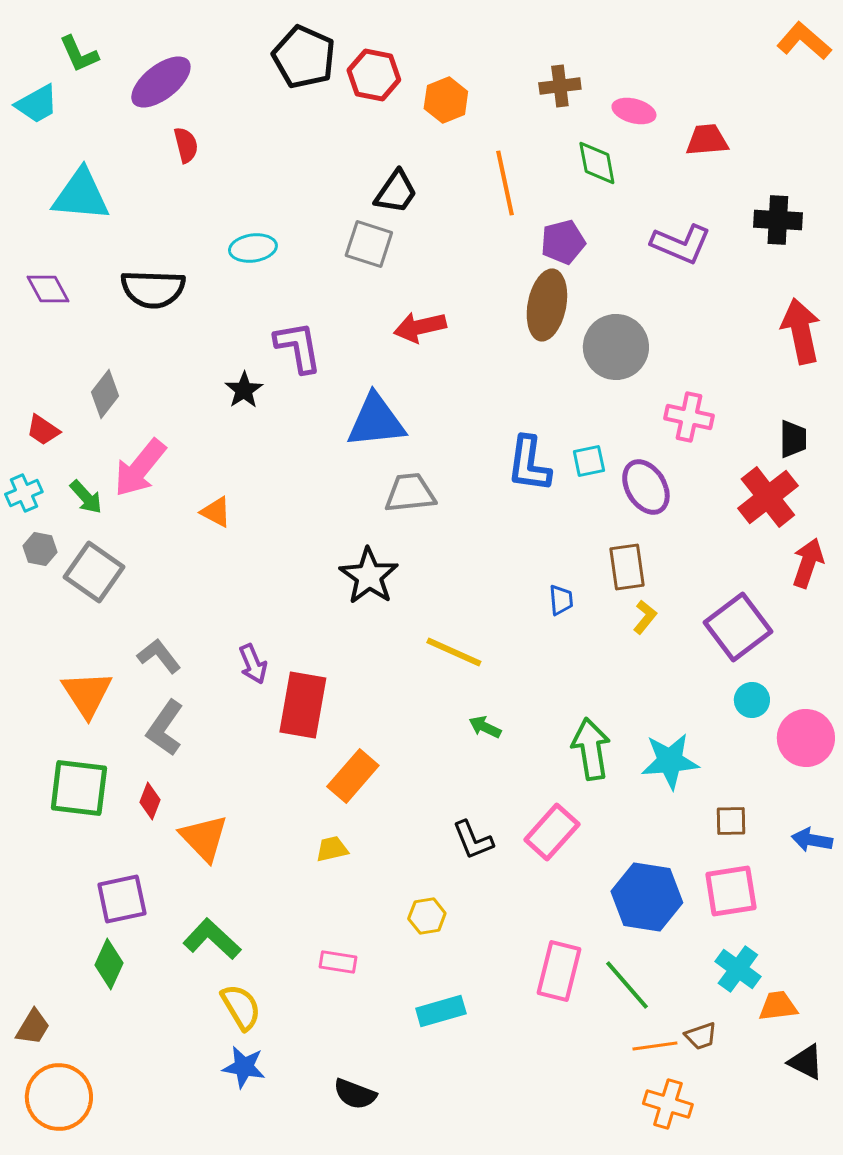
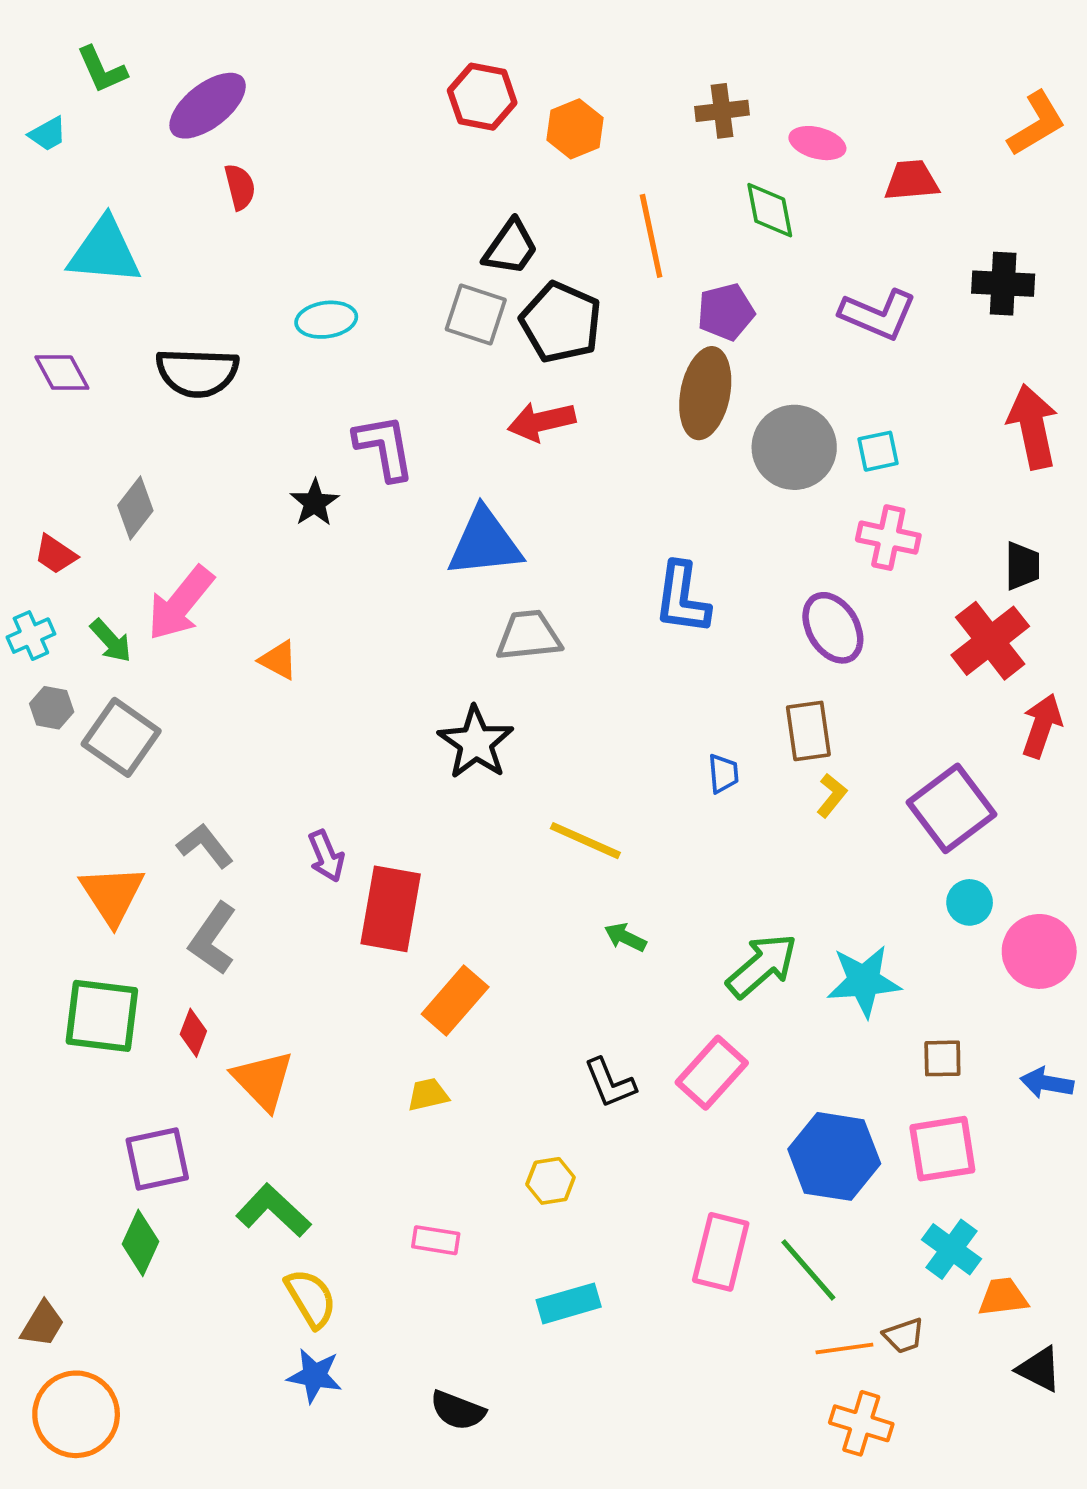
orange L-shape: (804, 41) -> (1037, 124), moved, turned 108
black pentagon: (304, 57) -> (561, 322), moved
cyan trapezoid: (37, 104) -> (48, 134), size x0.7
cyan square: (589, 461) -> (878, 451), moved
green arrow: (591, 749) -> (762, 966), turned 58

